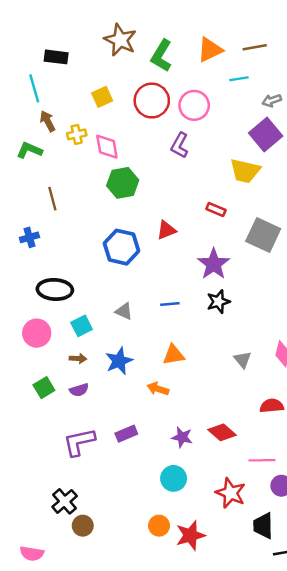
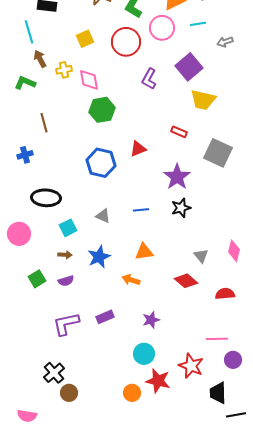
pink circle: (194, 105) -> (162, 28), moved
purple square: (266, 134) -> (189, 67), moved
pink circle: (37, 333) -> (19, 234), moved
red diamond: (222, 432) -> (186, 281), moved
purple star: (182, 437) -> (151, 320), turned -30
red star: (191, 535) -> (158, 381), moved, turned 30

